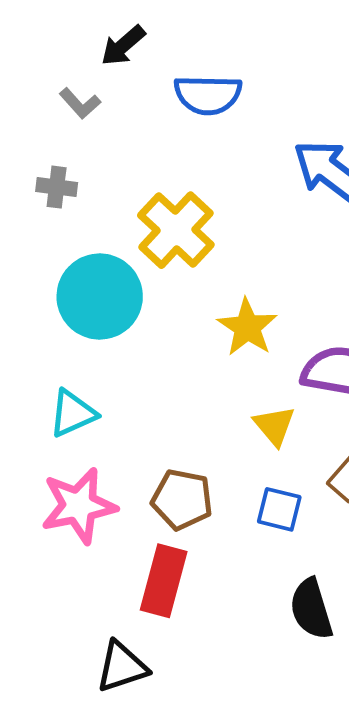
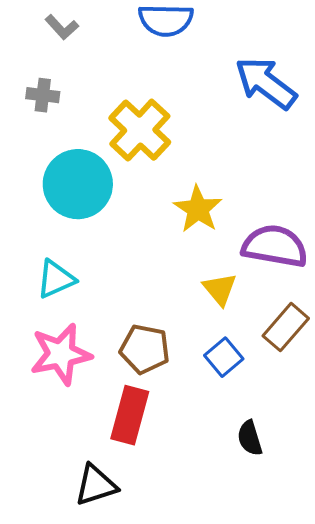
blue square: (279, 509) -> (224, 357), turned 36
black semicircle: (311, 609) -> (250, 438), size x0.7

